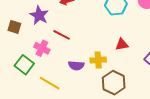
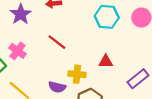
red line: (62, 35) -> (57, 42), moved
purple semicircle: (76, 66) -> (57, 87), moved

